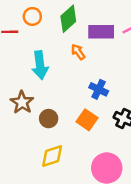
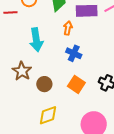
orange arrow: (78, 52) -> (68, 28), turned 48
blue cross: (99, 89) -> (74, 53), moved

